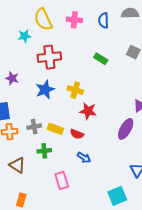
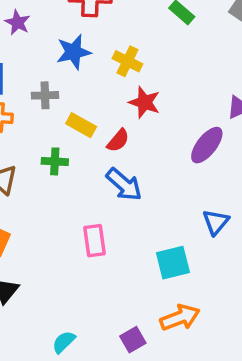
gray cross: (34, 127) -> (45, 95), moved
red semicircle: (77, 134) -> (118, 141), turned -80
blue arrow: (84, 158) -> (124, 185), size x1.5
pink rectangle: (62, 180) -> (95, 241), moved

